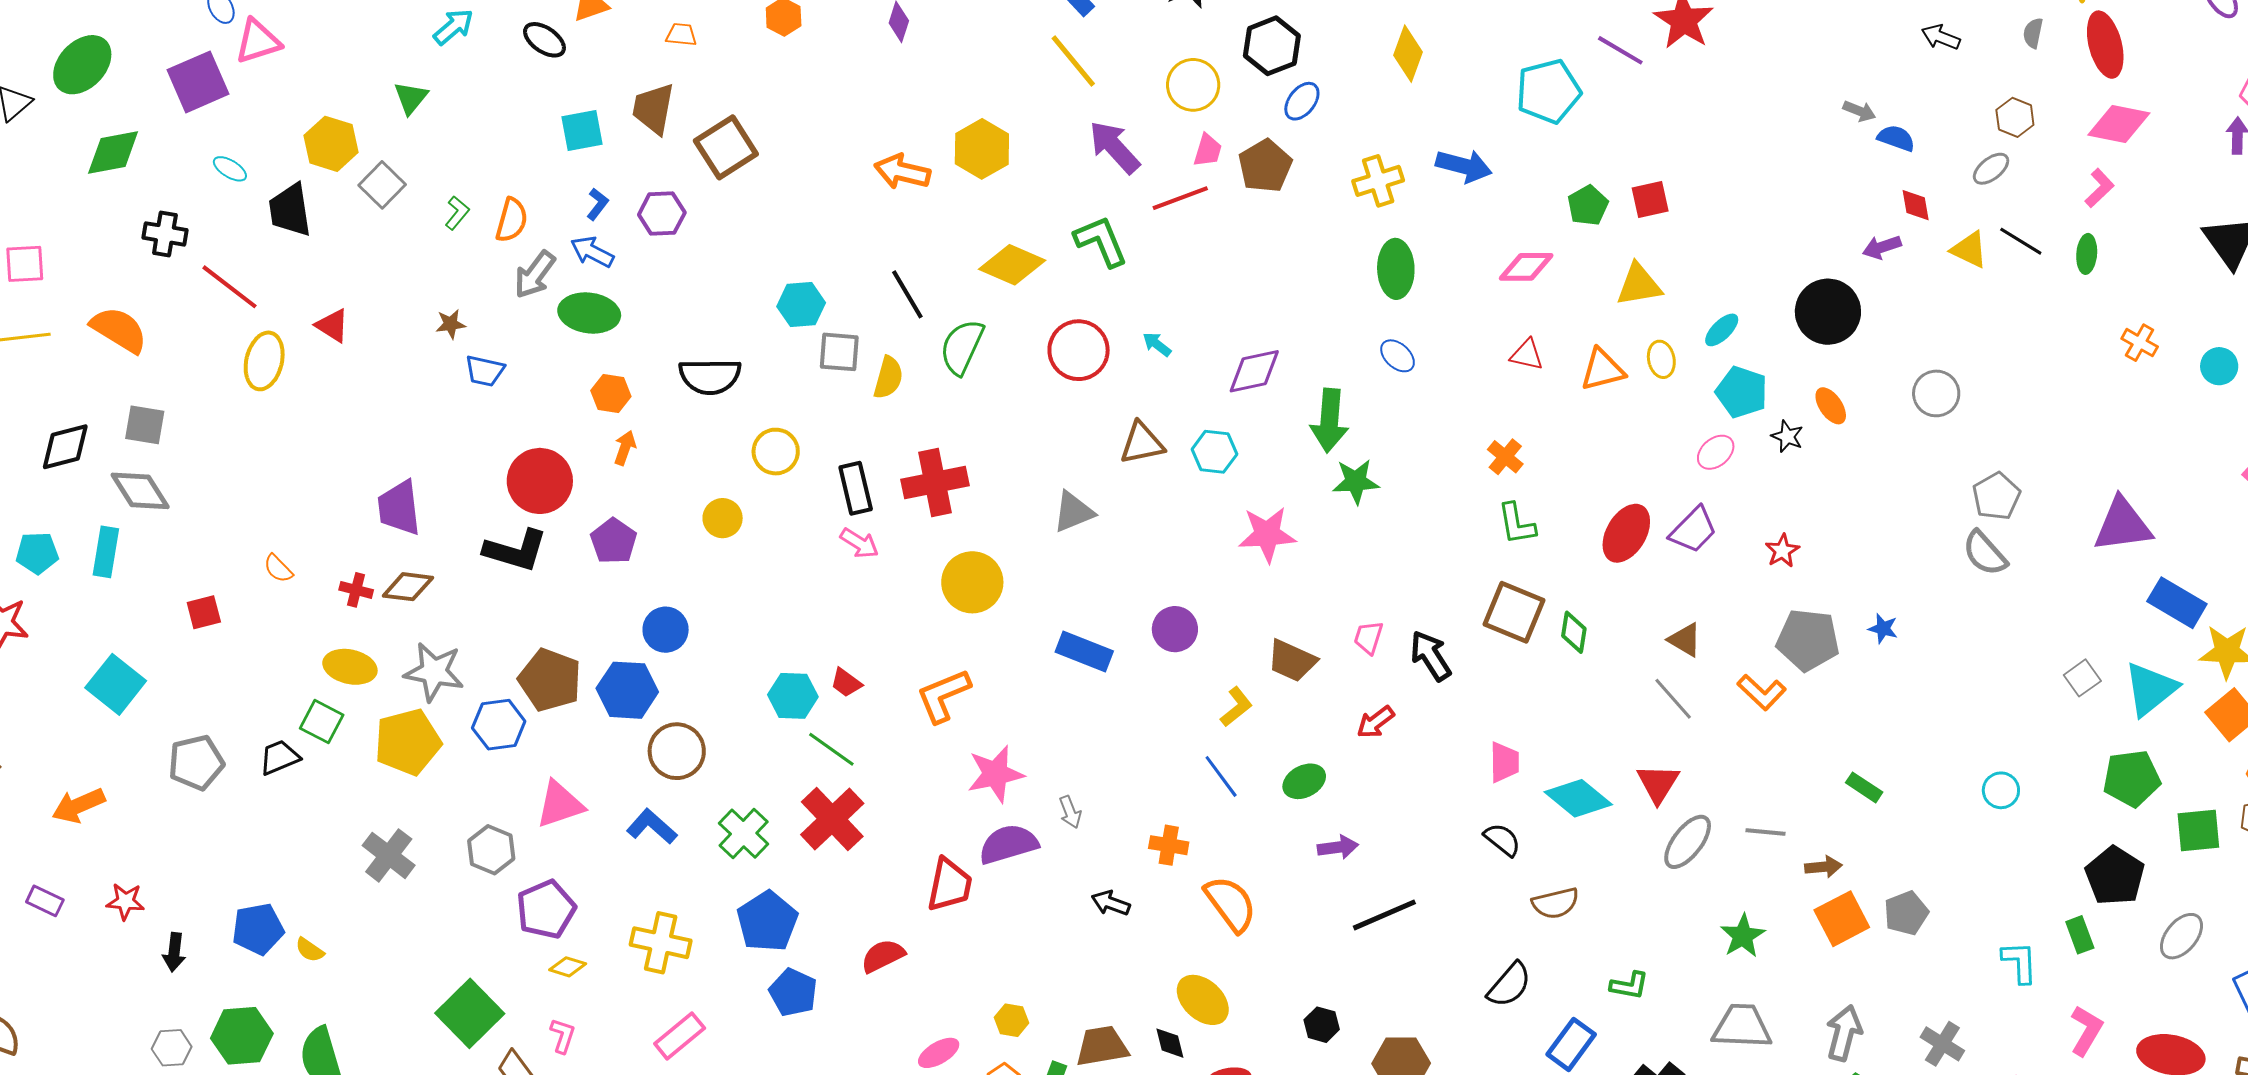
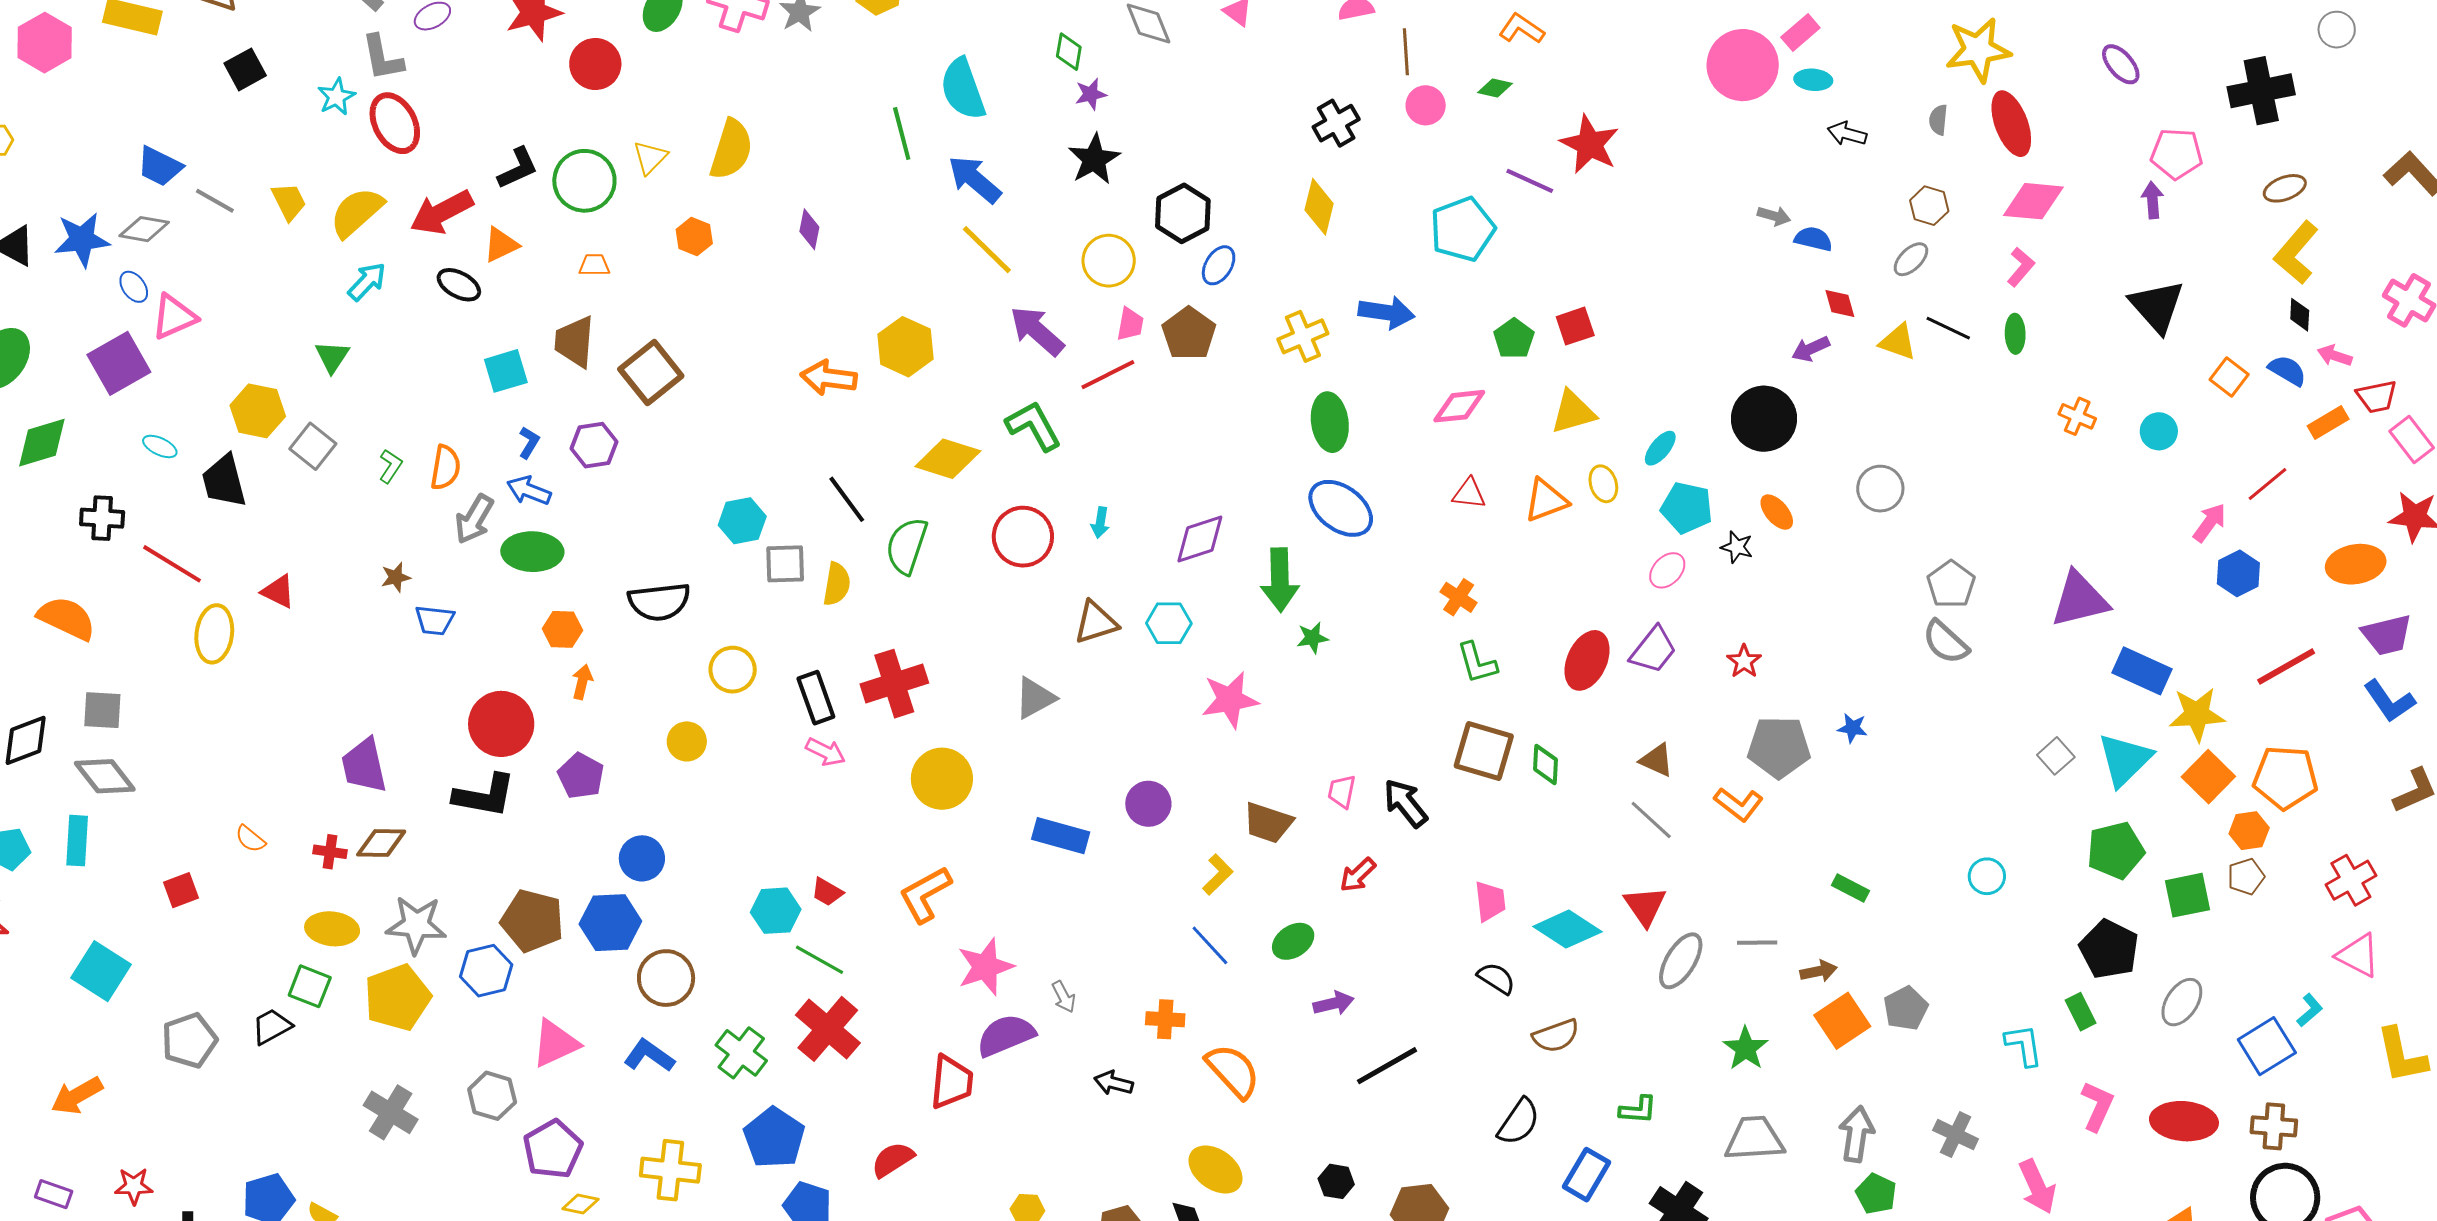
cyan arrow: (1157, 344) -> (1100, 522), turned -112
blue ellipse: (1398, 356) -> (1341, 508), size x1.8
green star: (1356, 481) -> (1313, 638), size x0.7

